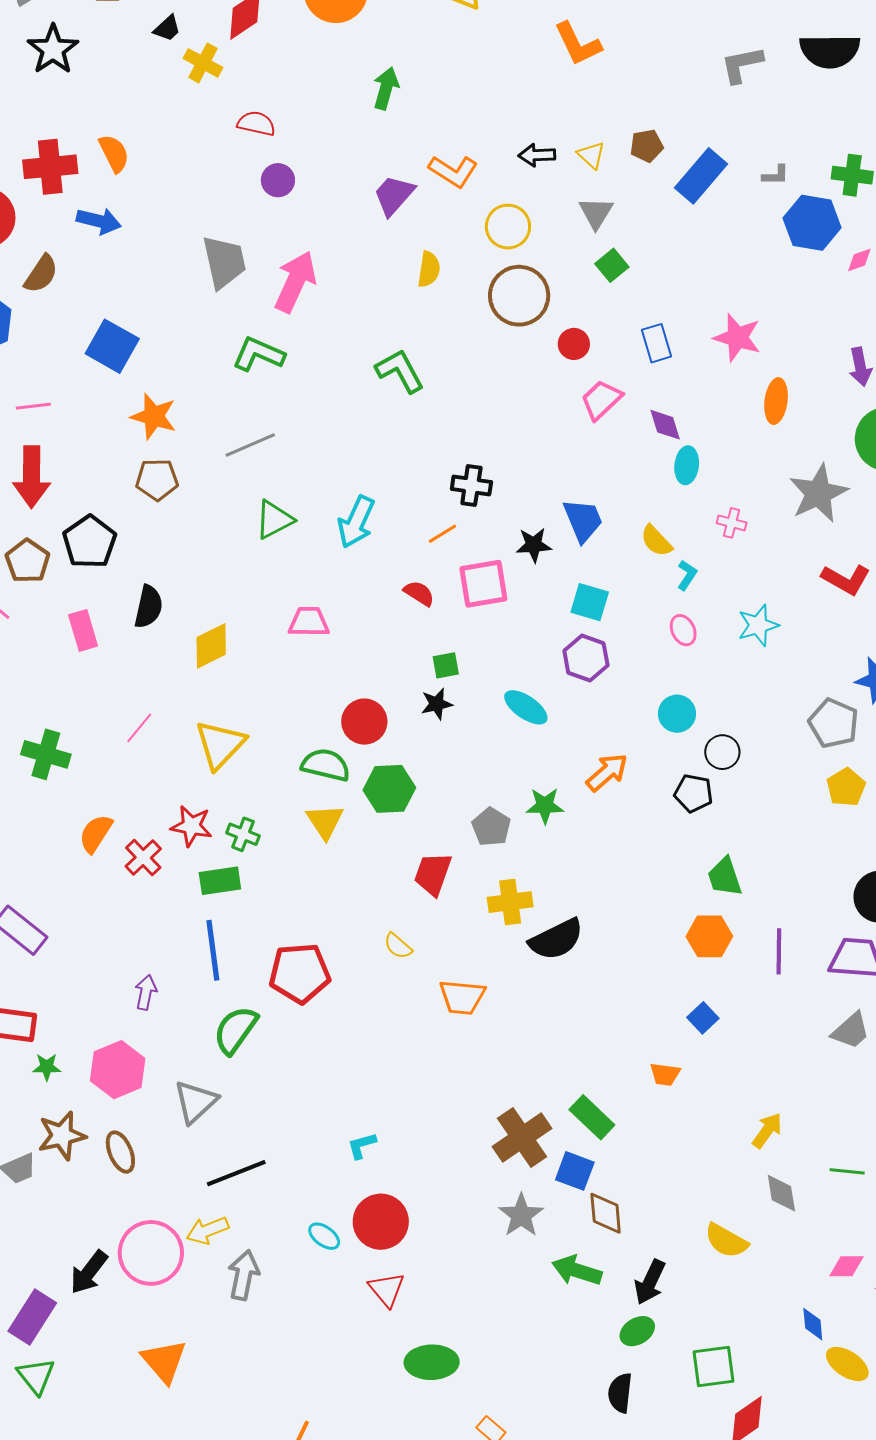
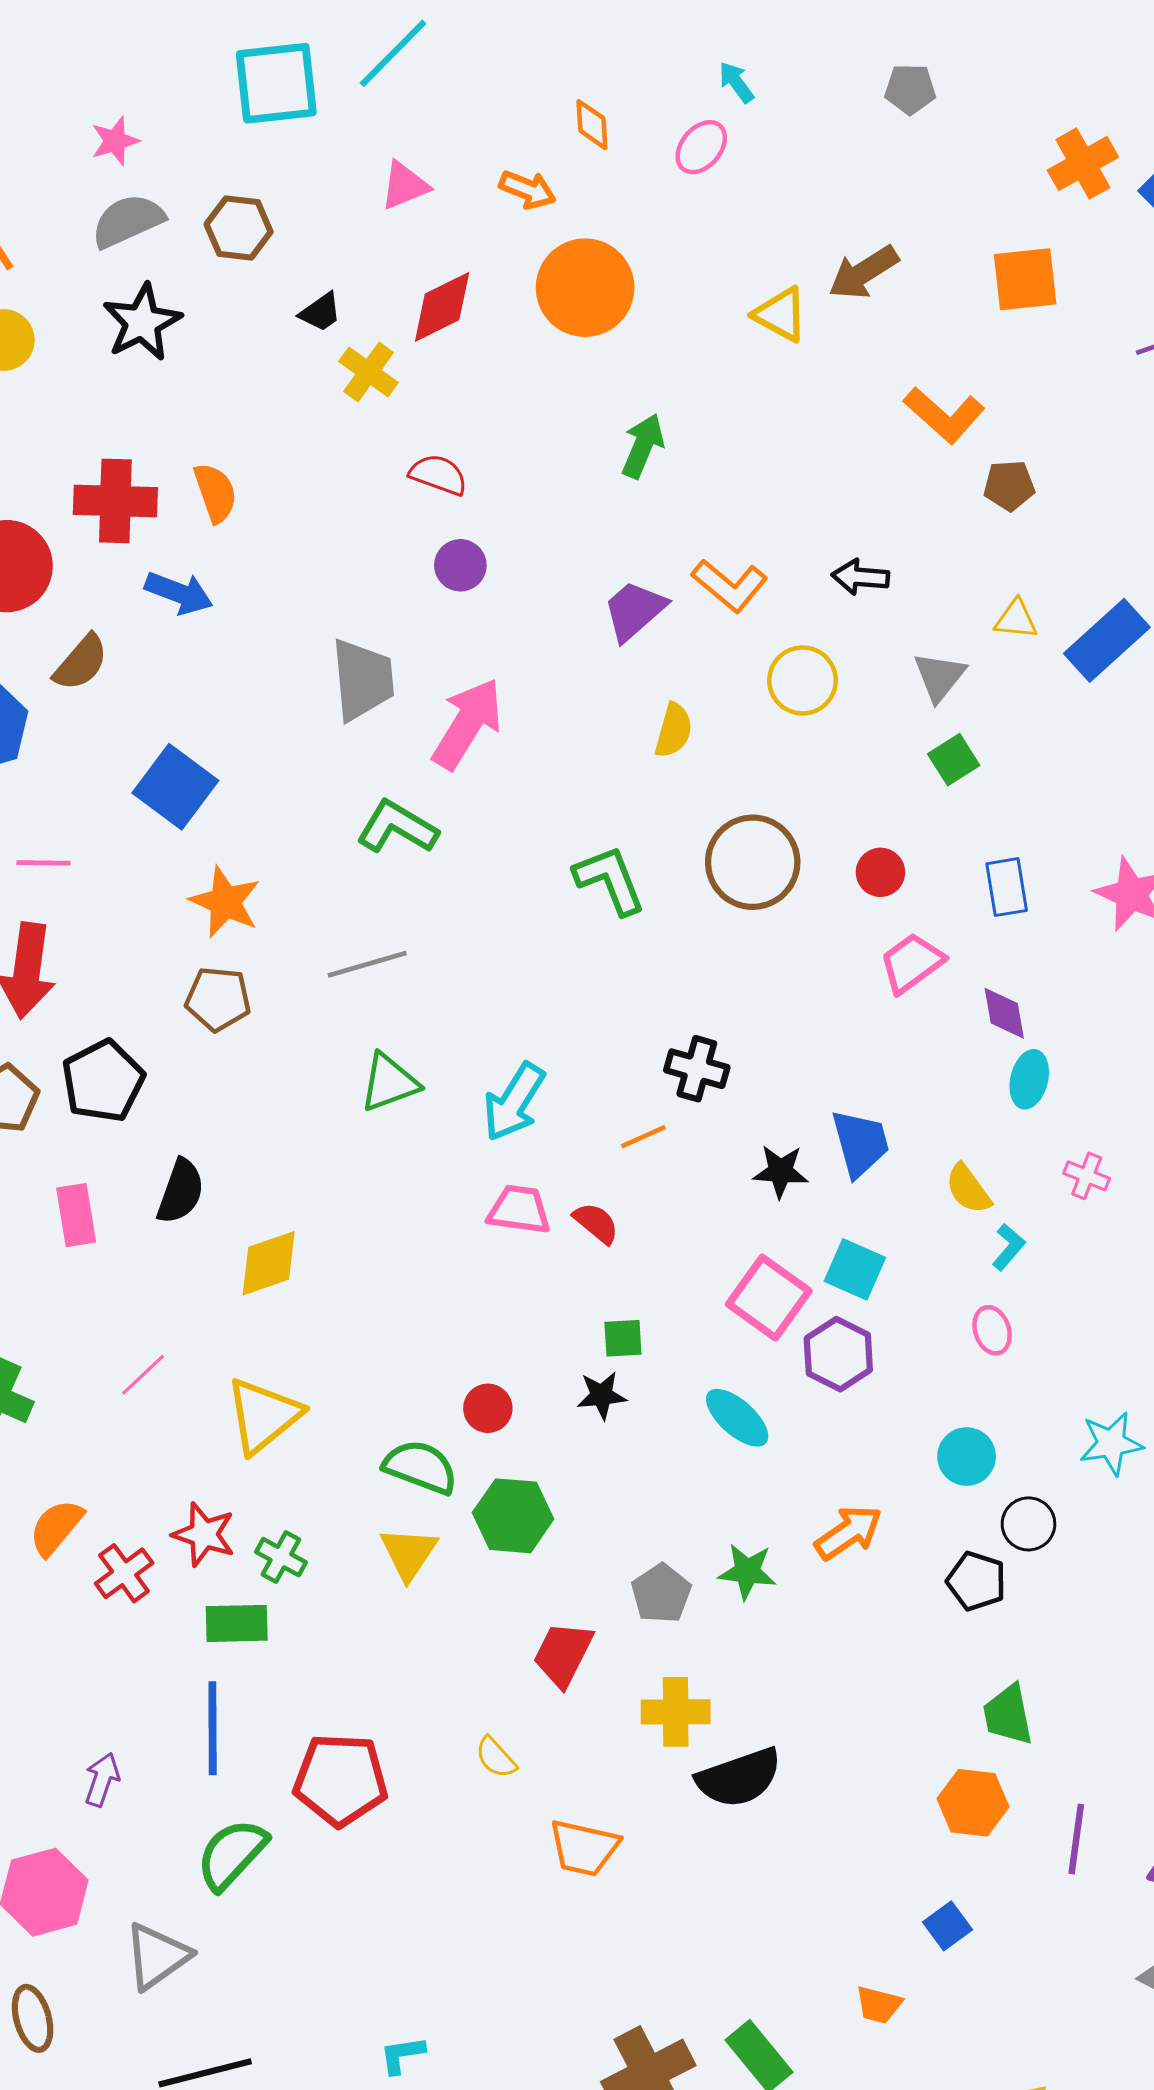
orange L-shape: (578, 44) -> (944, 415), turned -30
brown pentagon: (647, 146) -> (1009, 486), moved
yellow triangle: (591, 155) -> (1016, 619), moved, turned -44
brown circle: (519, 296) -> (753, 862), moved
pink square: (483, 584) -> (769, 1298), moved, turned 38
pink trapezoid: (309, 622) -> (519, 1210), moved
cyan star: (758, 625) -> (1111, 1443), moved
red circle: (364, 722) -> (488, 1408), size x0.7

